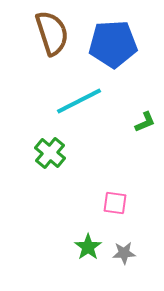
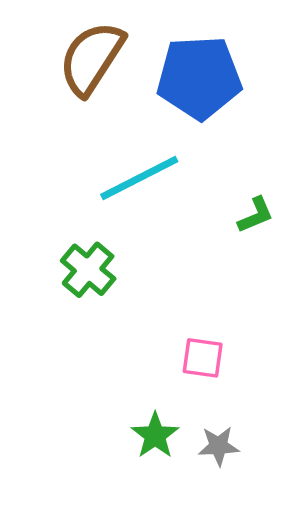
brown semicircle: (52, 33) -> (92, 58), turned -129

